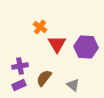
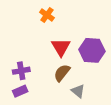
orange cross: (40, 27) -> (47, 15), moved
brown semicircle: (44, 78) -> (62, 73), moved

